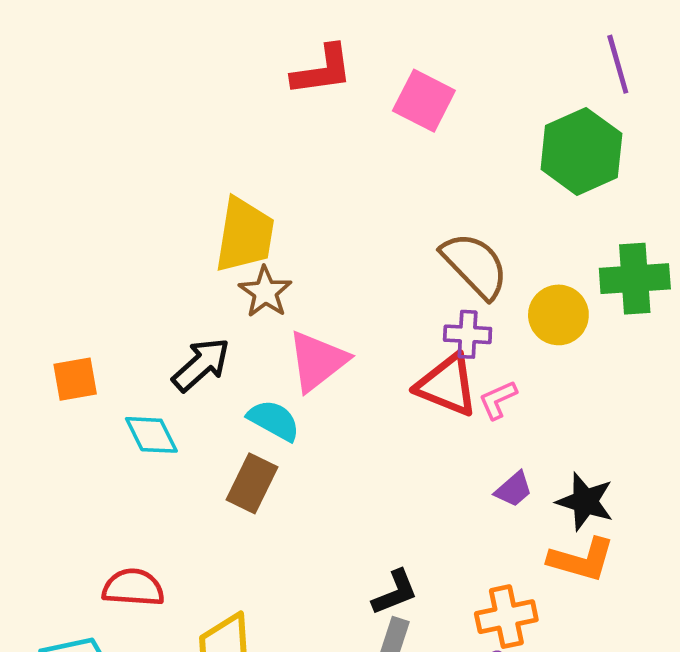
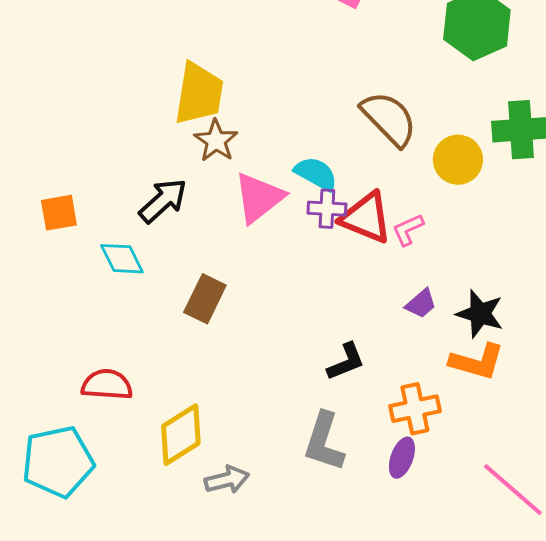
purple cross: (468, 334) -> (327, 209), moved
cyan semicircle: (274, 420) -> (316, 174), moved
black L-shape: (395, 592) -> (346, 362), moved

